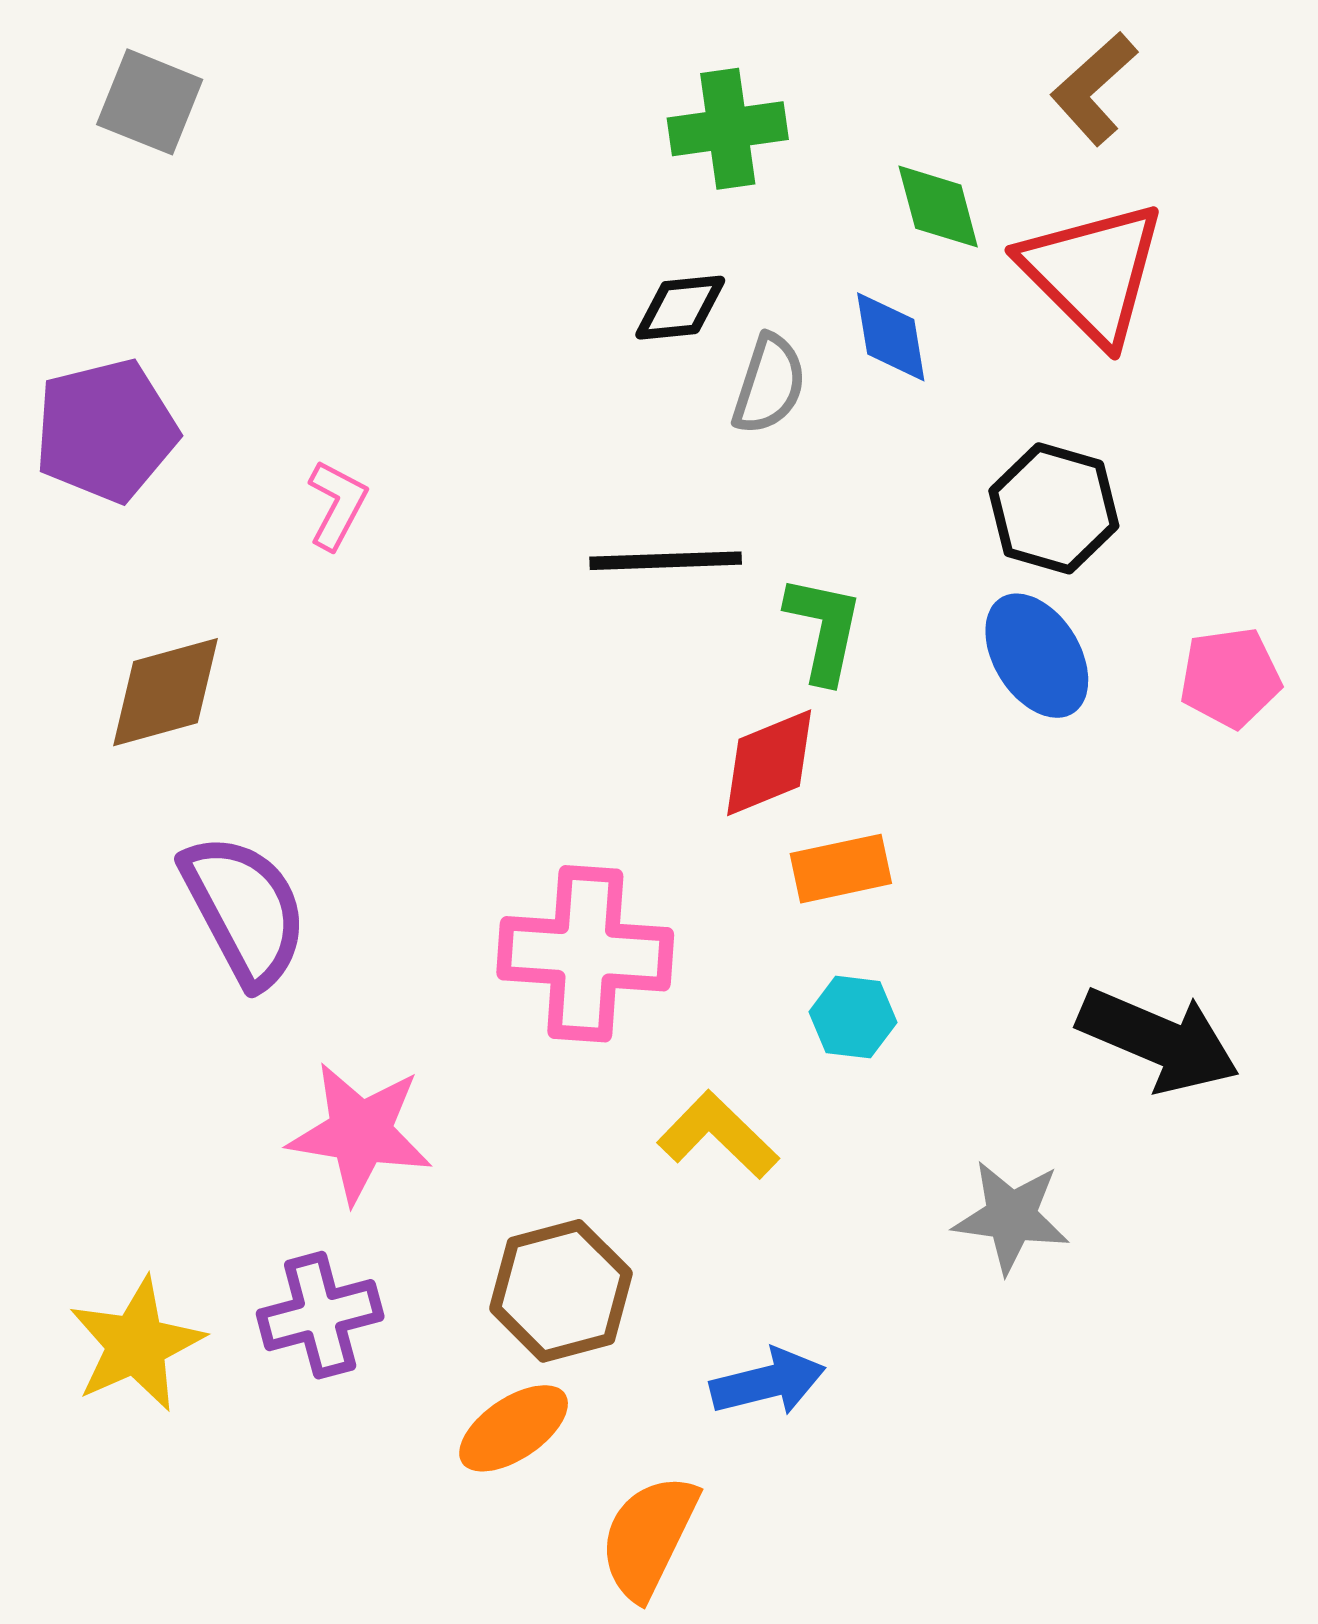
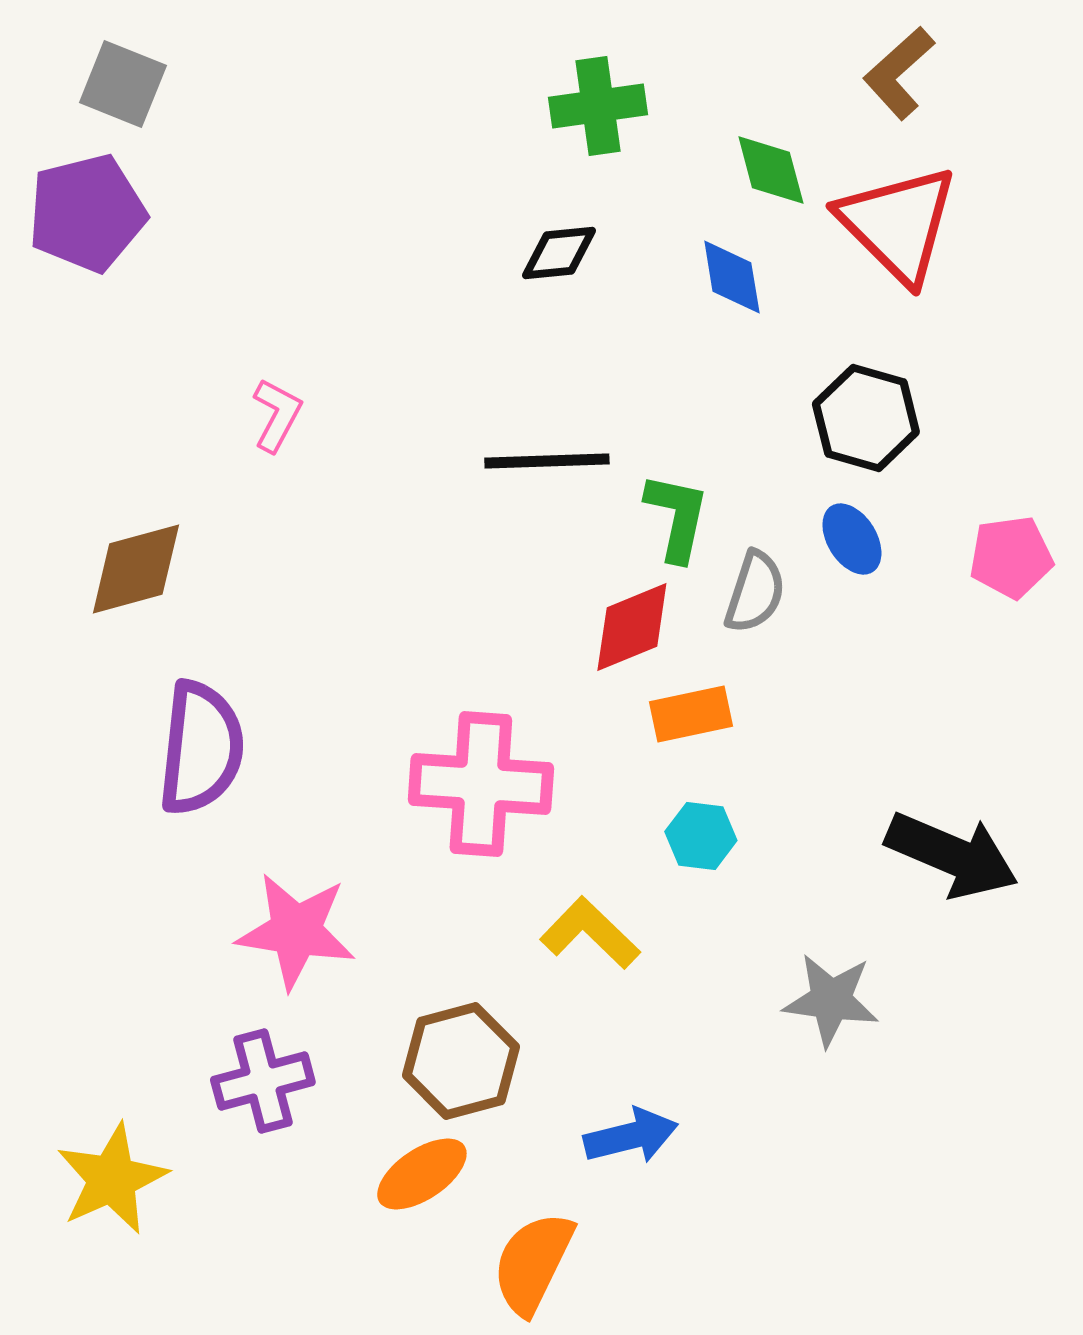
gray semicircle: (769, 384) -> (755, 592), moved
purple pentagon: (106, 431) -> (87, 213), moved
blue ellipse: (1037, 656) -> (852, 539), size x0.7
purple semicircle: (245, 910) -> (201, 748), turned 34
yellow star: (136, 1344) -> (112, 1179), moved

